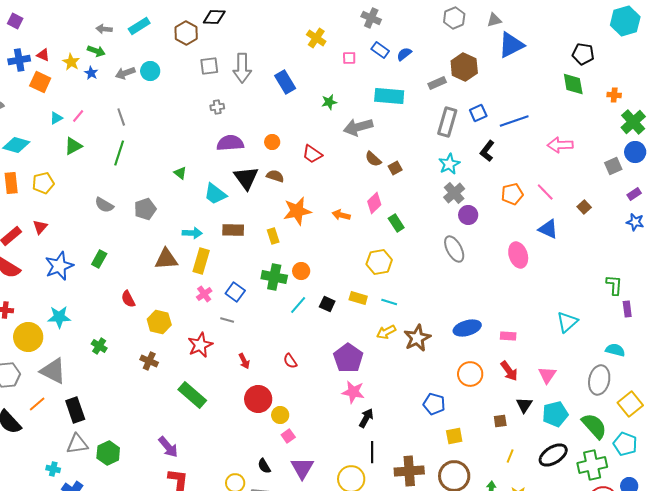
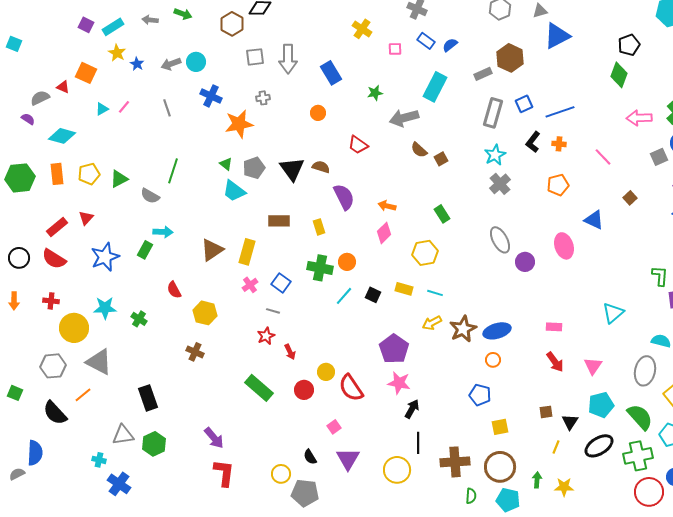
purple square: (15, 21) -> (86, 25), moved
cyan rectangle: (139, 26) -> (113, 27), moved
green arrow: (96, 51) -> (183, 14), moved
black pentagon: (583, 54) -> (629, 45), turned -30
red triangle: (43, 55) -> (63, 87), moved
blue cross: (19, 60) -> (211, 96), moved, turned 35
green diamond: (573, 84) -> (619, 75), turned 30
orange cross: (614, 95) -> (559, 144), moved
cyan rectangle: (389, 96) -> (435, 87), turned -68
orange circle: (272, 142) -> (318, 113), moved
purple semicircle: (230, 143) -> (344, 197), moved, turned 68
pink arrow: (560, 145) -> (639, 118), moved
green triangle: (73, 146) -> (119, 179), moved
green line: (119, 153) -> (173, 171), moved
pink line: (545, 192) -> (603, 157), moved
cyan trapezoid: (215, 194) -> (234, 191), moved
pink diamond: (374, 203) -> (384, 233), moved
gray pentagon: (145, 209) -> (254, 168), moved
orange star: (297, 211) -> (239, 124), moved
purple circle: (468, 215) -> (525, 262), moved
cyan arrow: (192, 233) -> (163, 232), moved
brown triangle: (166, 259) -> (212, 250), turned -30
blue ellipse: (467, 328) -> (497, 331), moved
red star: (200, 345) -> (266, 336), moved, size x0.7
green cross: (99, 346) -> (139, 319), moved
red semicircle: (290, 361) -> (351, 388), moved, size x1.8
orange circle: (470, 374) -> (493, 360), moved, size x0.6
green rectangle: (192, 395) -> (259, 388), moved
red circle: (258, 399) -> (304, 390), size x0.7
black triangle: (524, 405) -> (570, 422), moved
black rectangle: (75, 410) -> (148, 398), moved
yellow circle: (280, 415) -> (326, 372), moved

